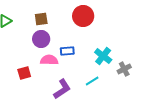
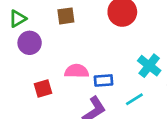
purple circle: (41, 39) -> (30, 43), moved
blue rectangle: (67, 51) -> (103, 80), moved

